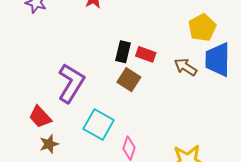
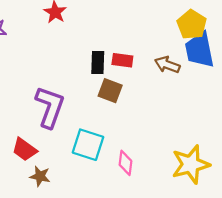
yellow pentagon: (202, 28) -> (192, 24), moved
brown star: (49, 144) -> (40, 176), turned -30

